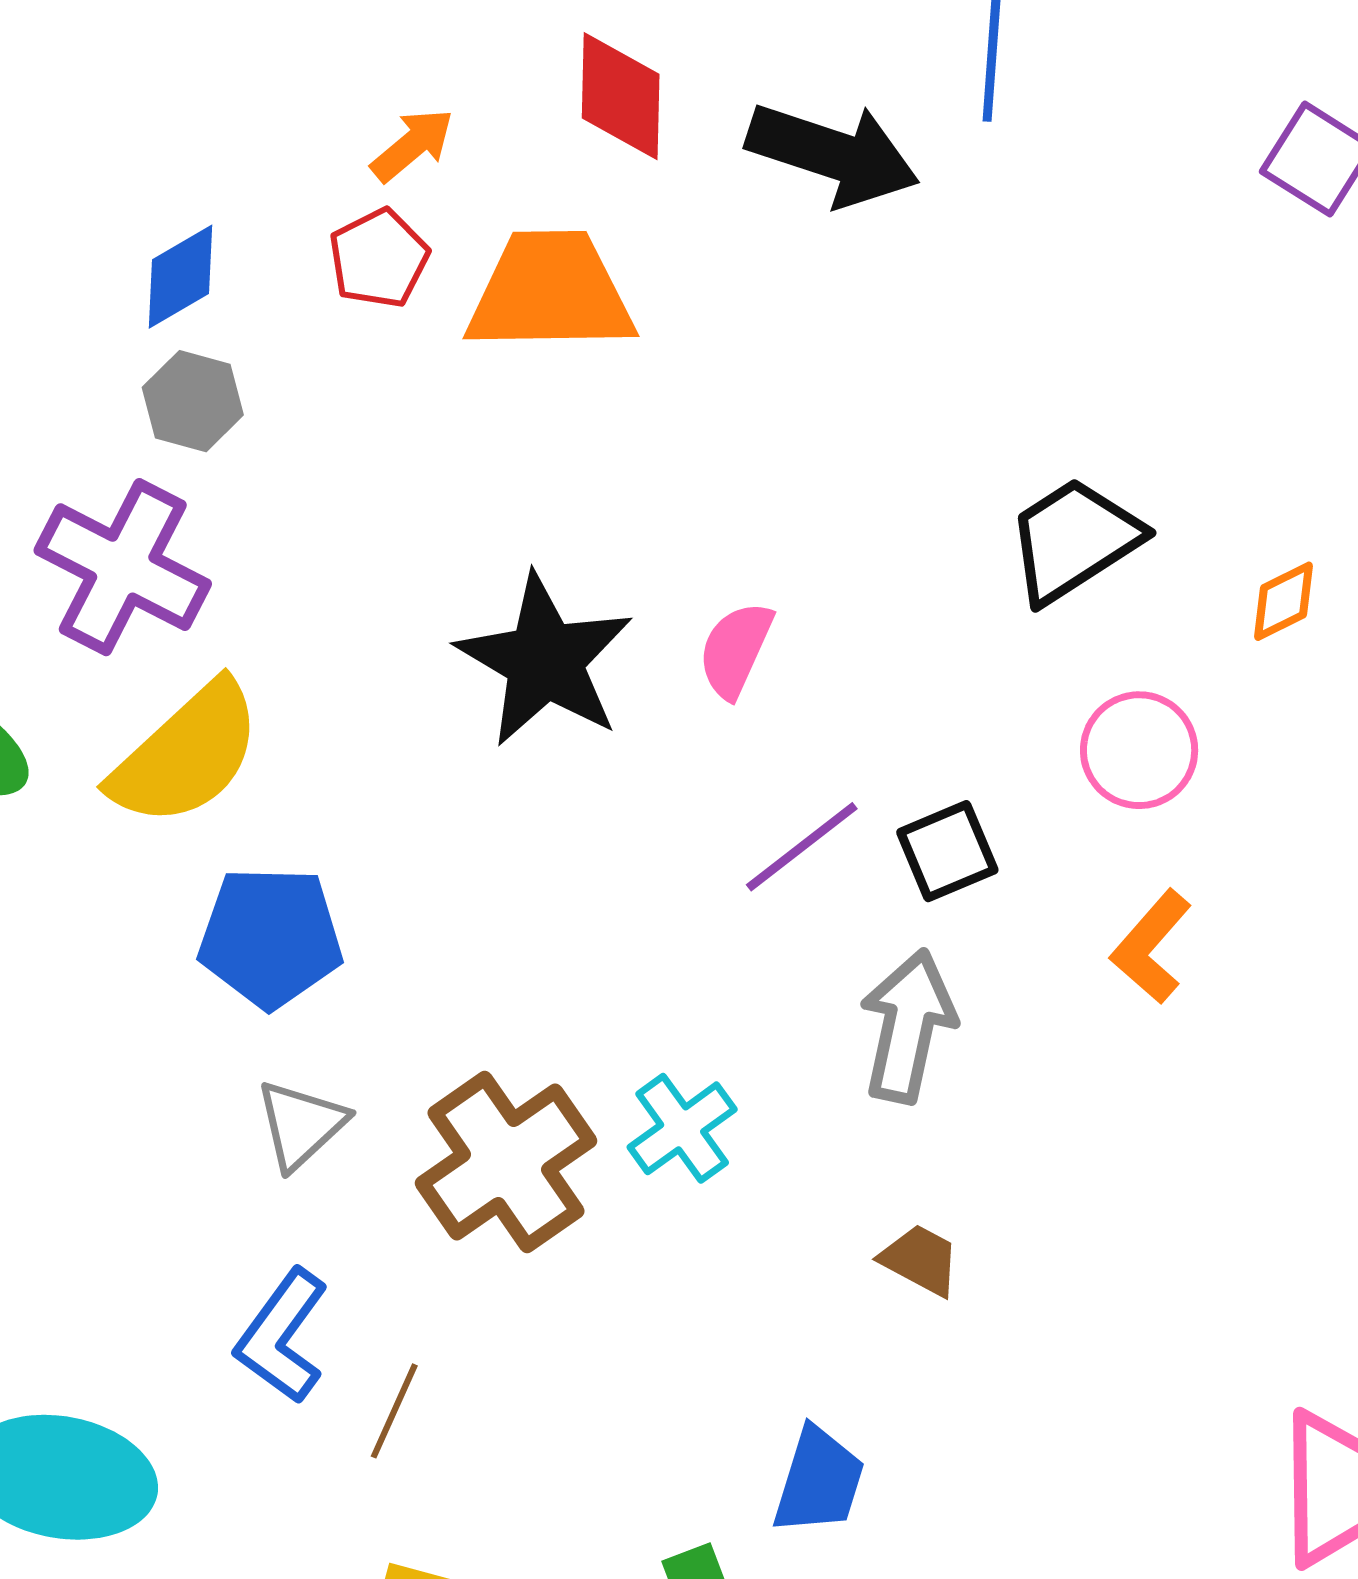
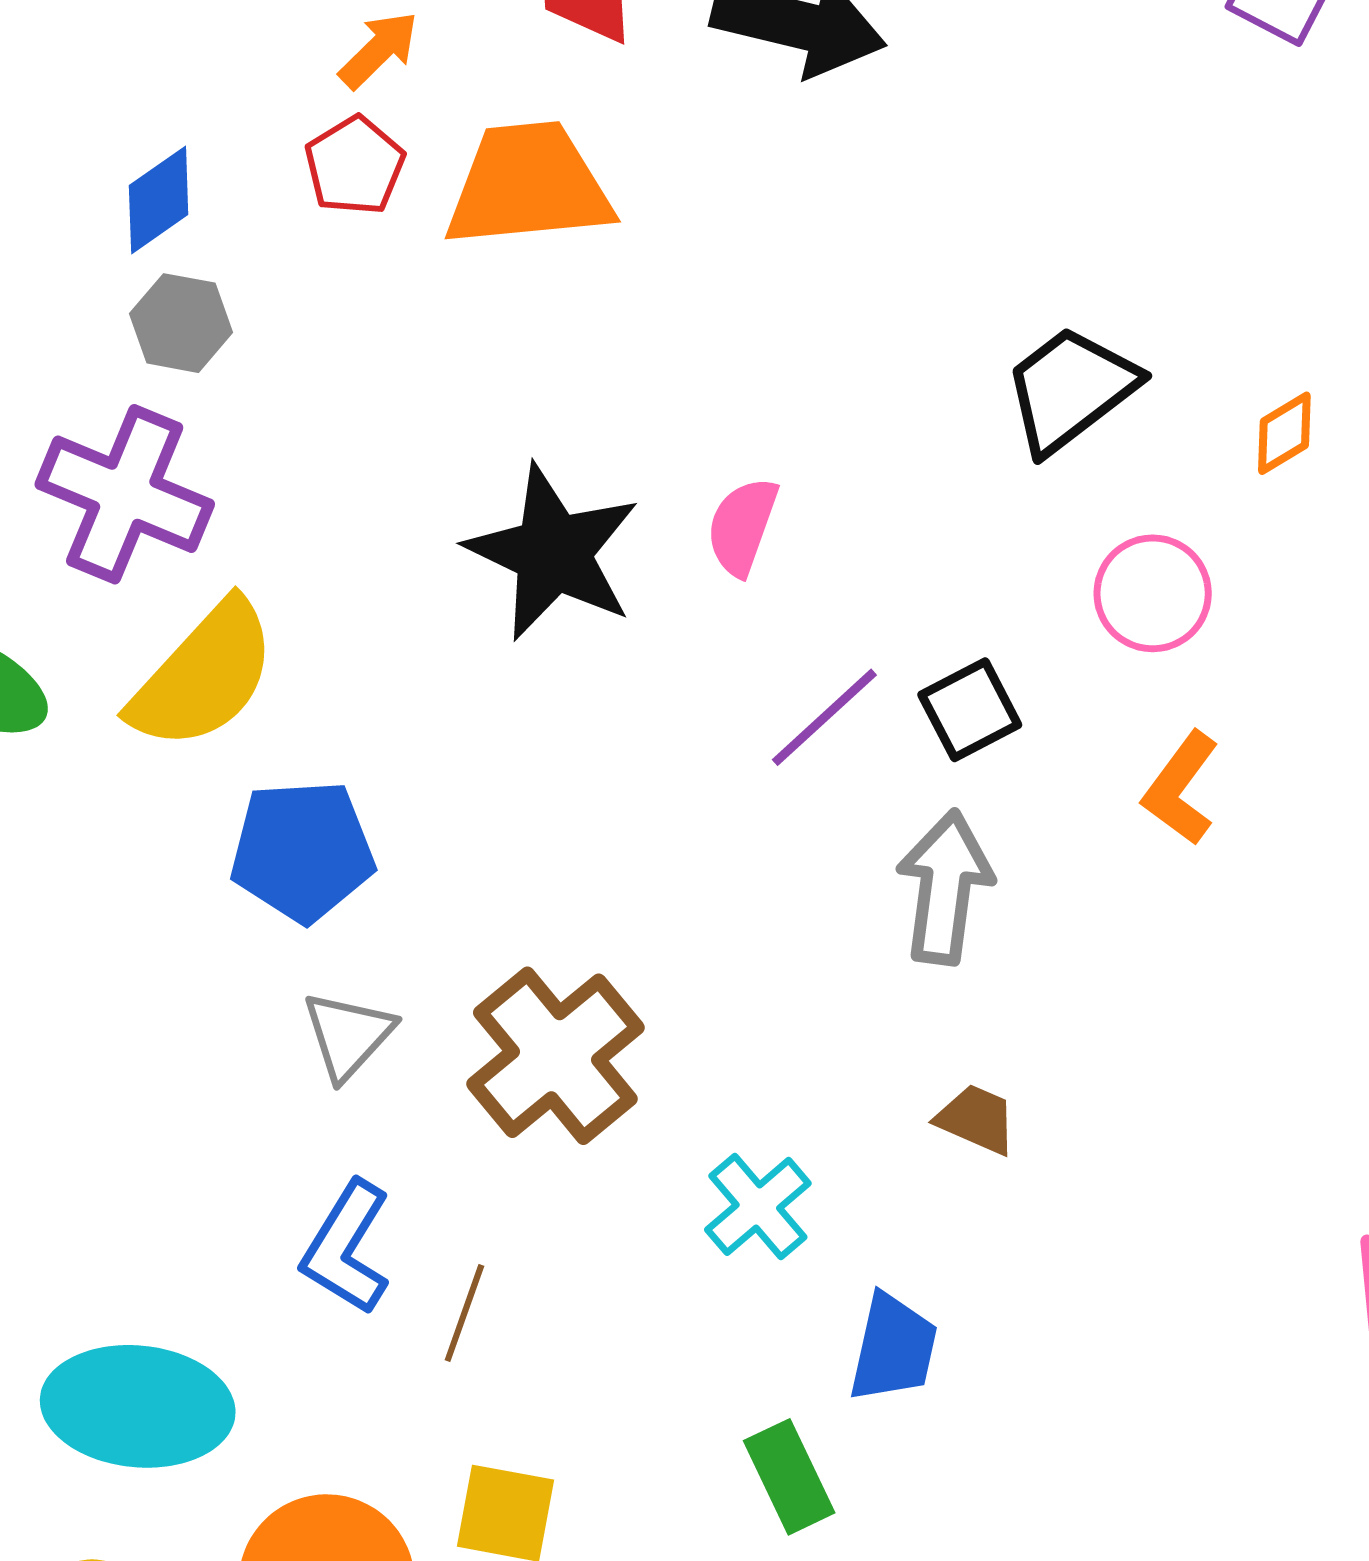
cyan cross: (682, 1128) -> (758, 1206), moved

